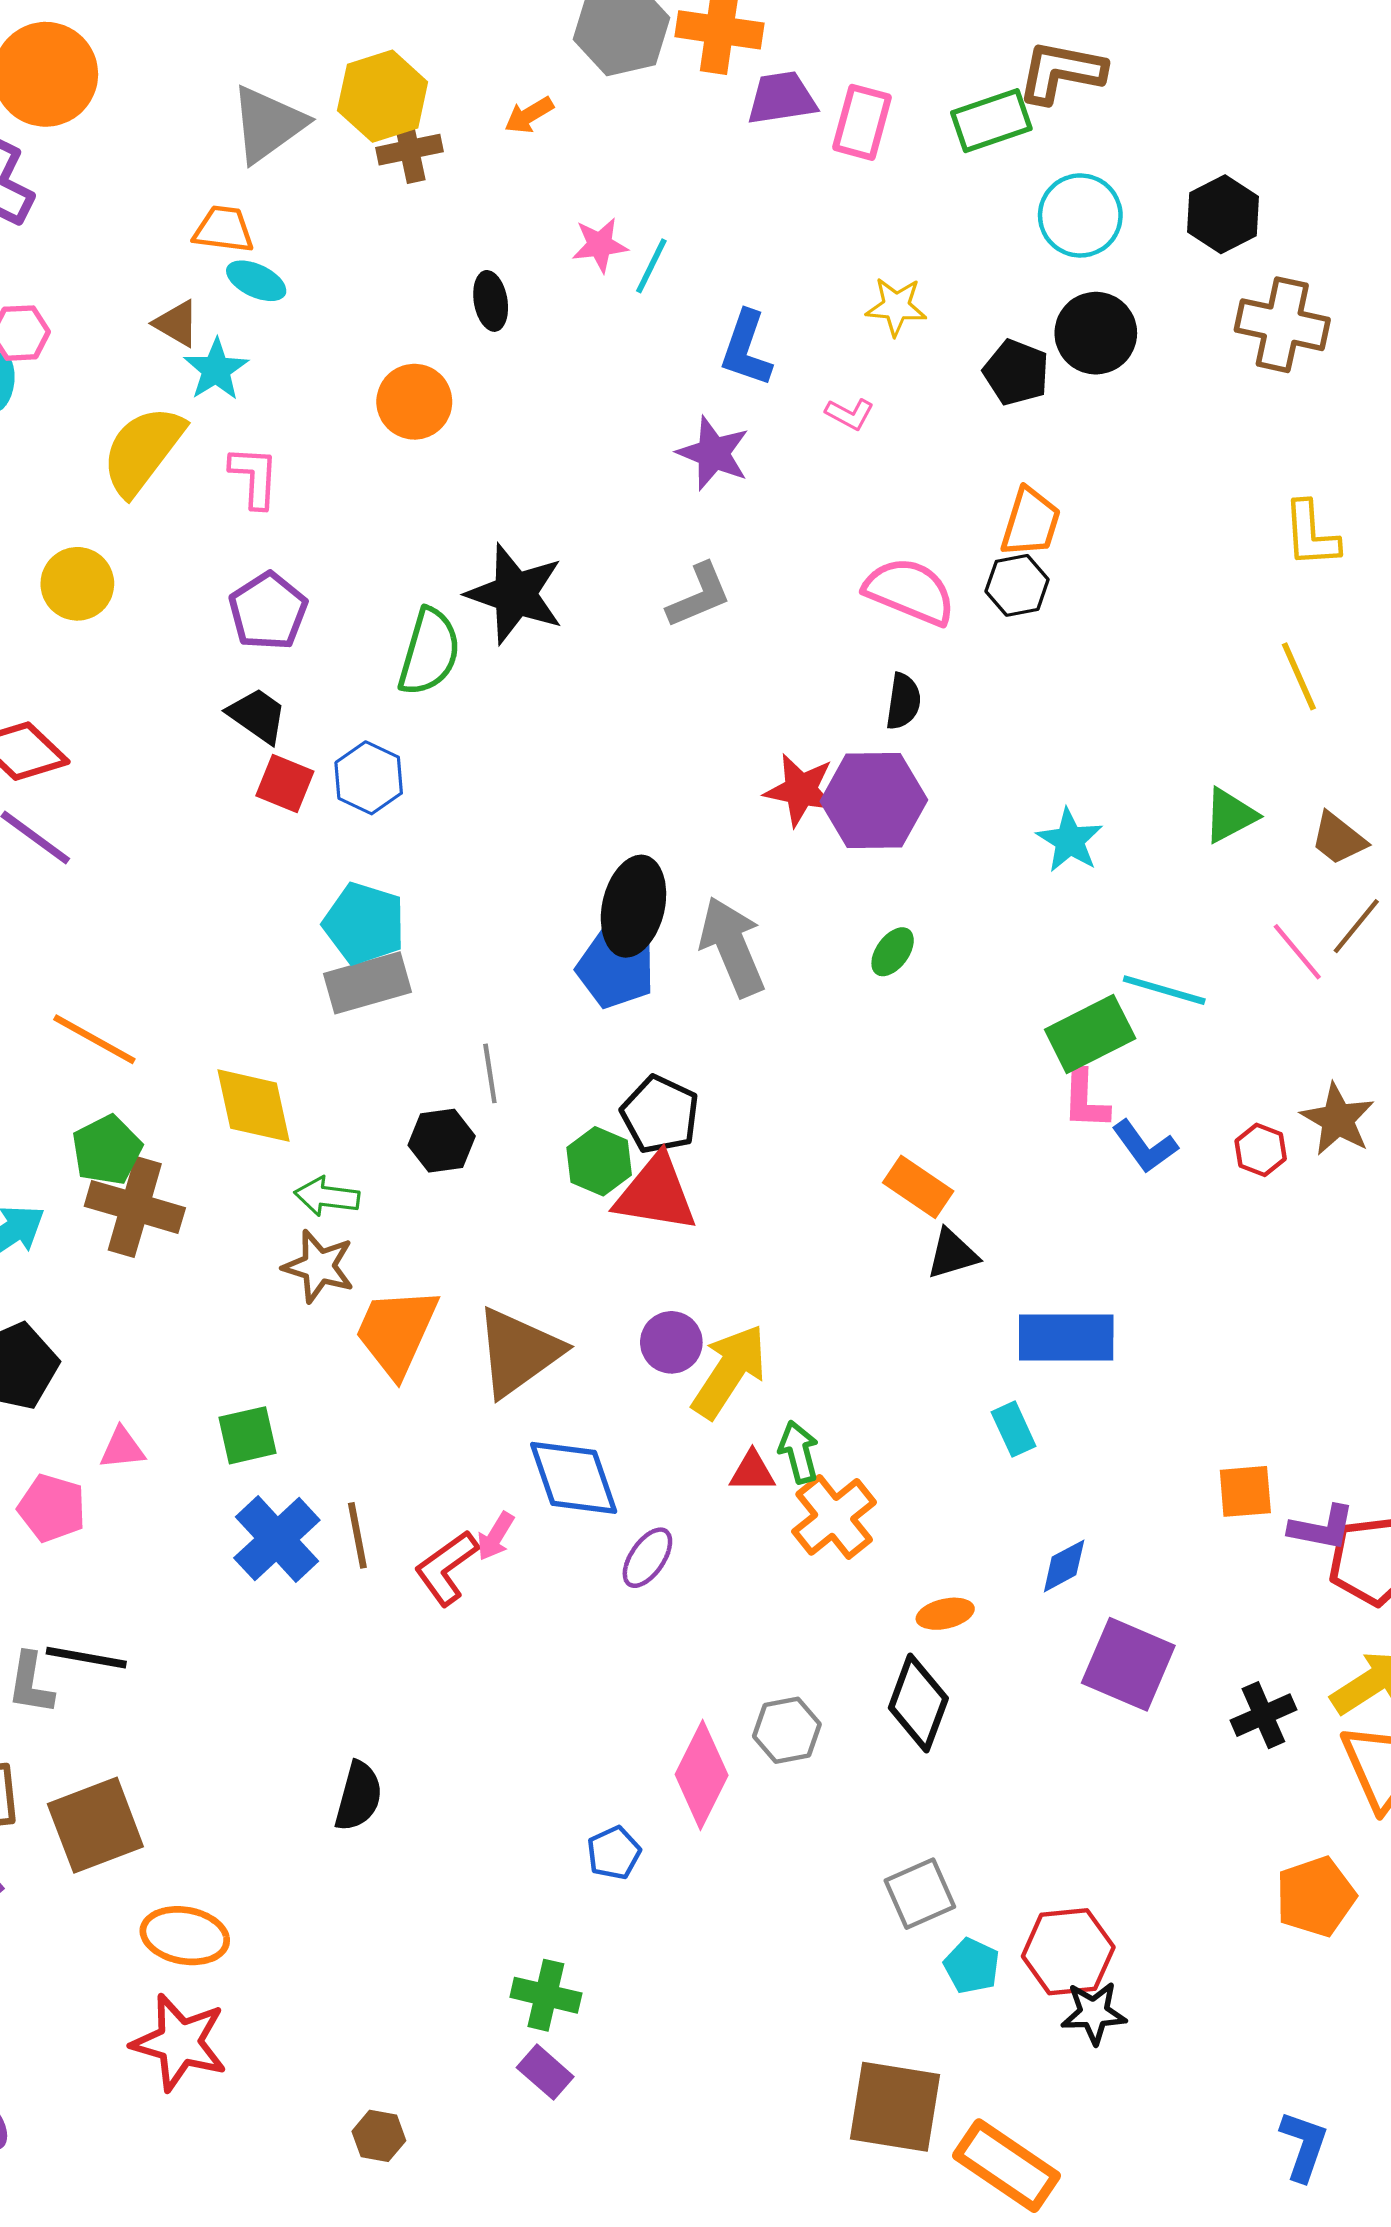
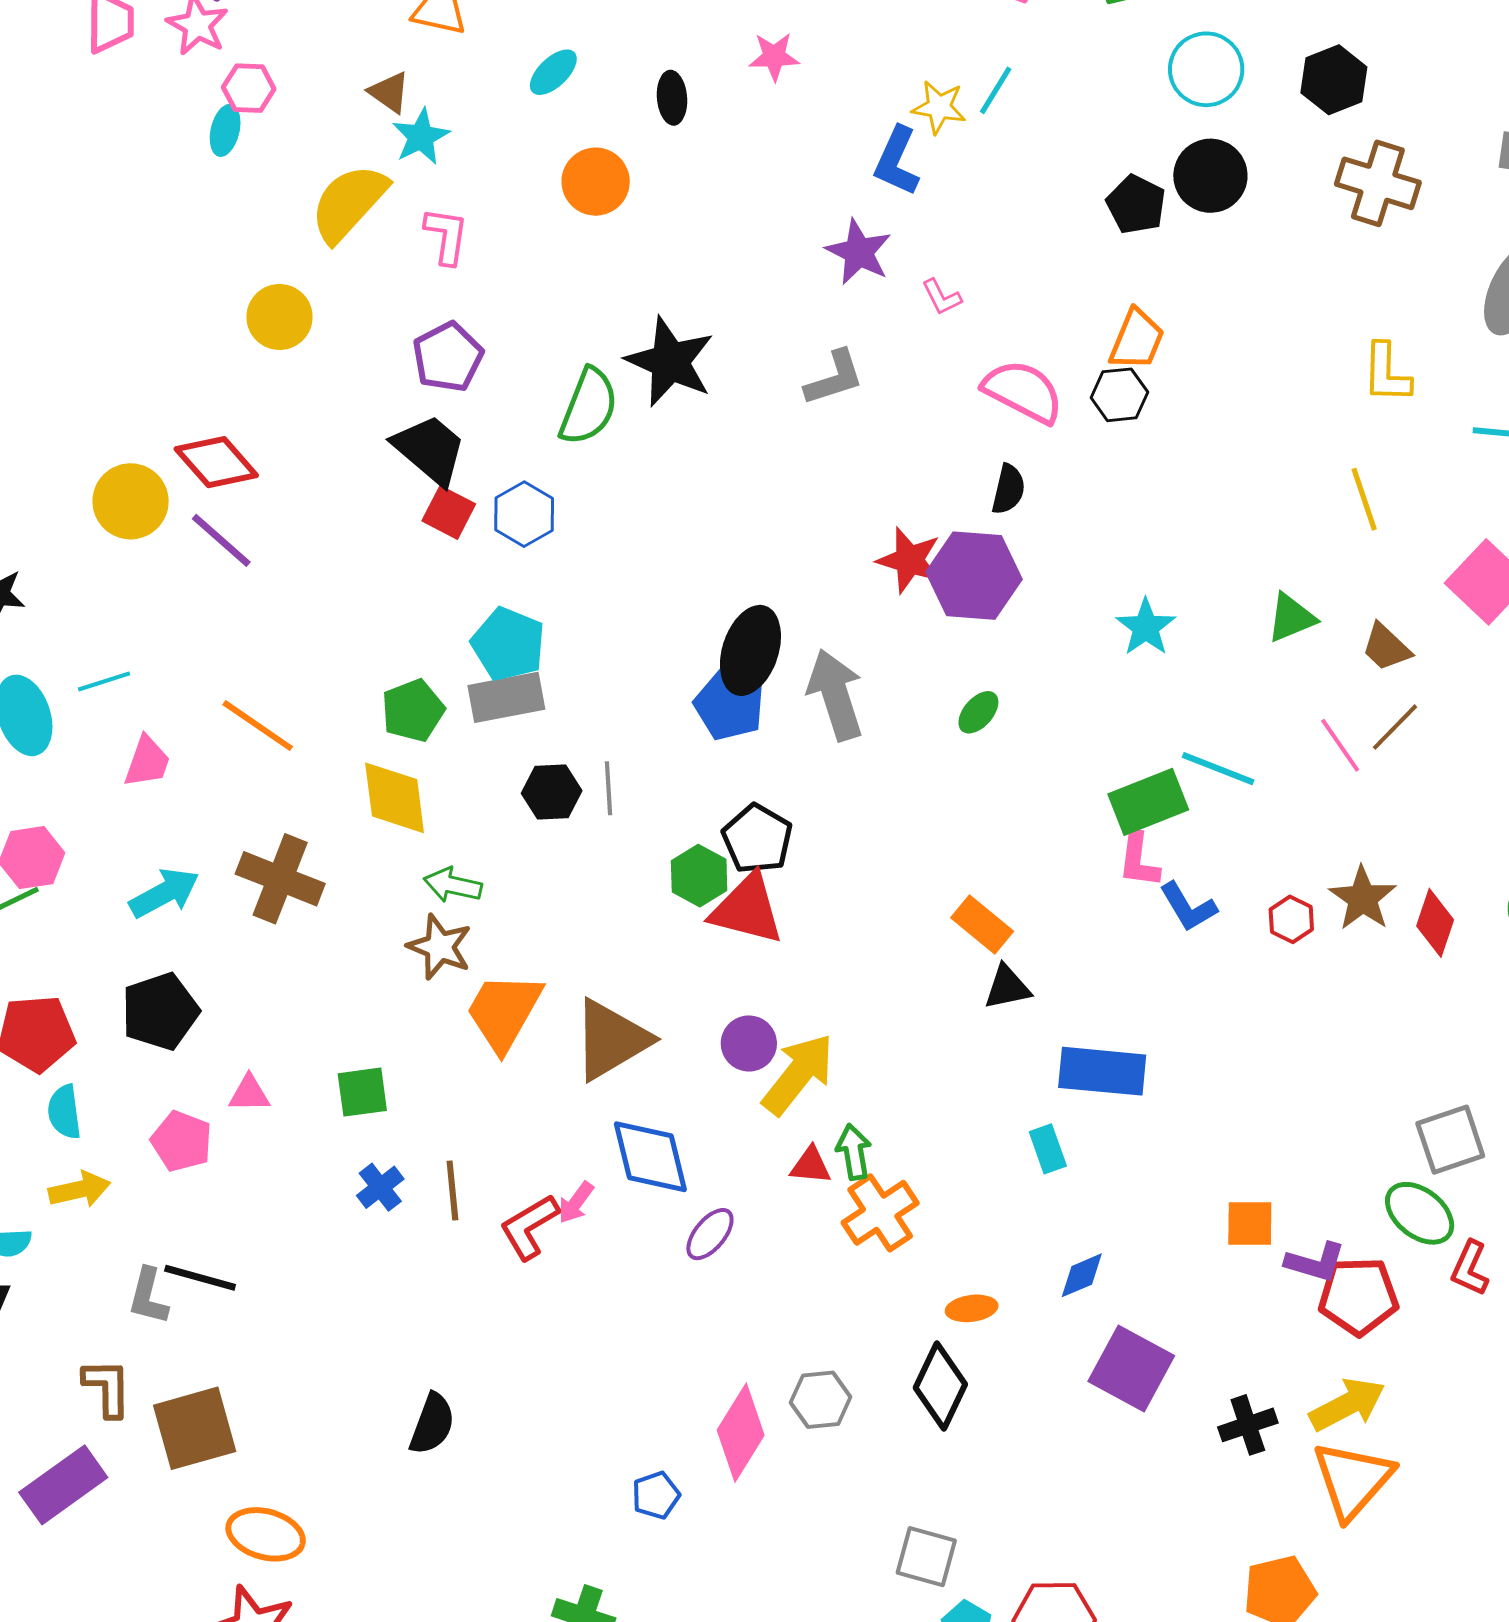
cyan line: (651, 266) -> (996, 90), moved
cyan ellipse: (256, 281) -> (553, 72), moved, turned -74
yellow star: (896, 306) -> (939, 107), moved
pink L-shape: (850, 414) -> (942, 297), moved, turned 30
black trapezoid: (257, 716) -> (430, 449), size x1.4
black hexagon: (442, 1141) -> (552, 792), moved
green pentagon: (107, 1150) -> (413, 710), moved
blue cross: (277, 1539) -> (380, 1187), size x0.6
gray square: (920, 1894) -> (926, 1557), turned 34

